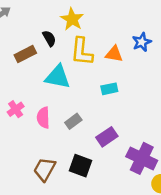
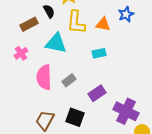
pink cross: (16, 109) -> (21, 53), moved
pink semicircle: (43, 118) -> (44, 77), size x1.4

